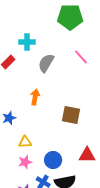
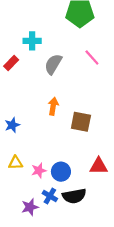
orange arrow: (35, 97) -> (53, 106), moved
yellow triangle: (25, 142) -> (16, 163), moved
pink star: (25, 162) -> (39, 170), moved

